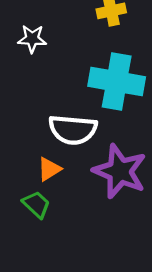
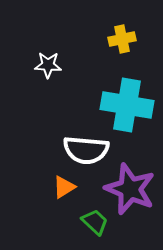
green trapezoid: (36, 204) -> (95, 222), moved

